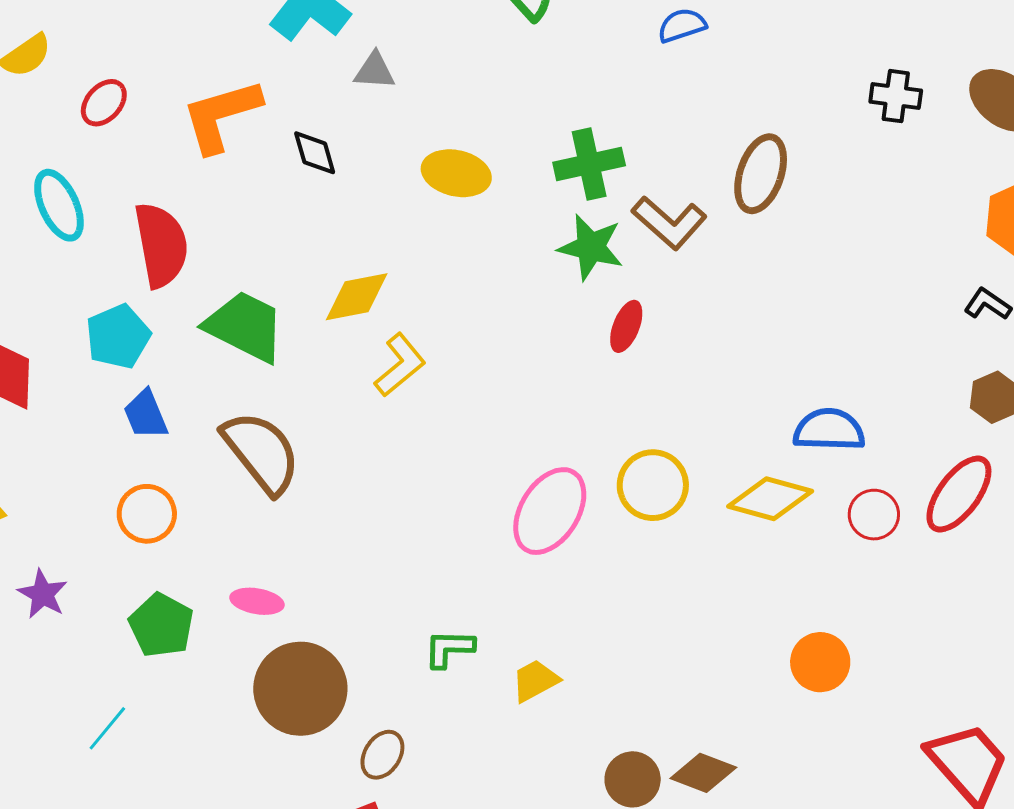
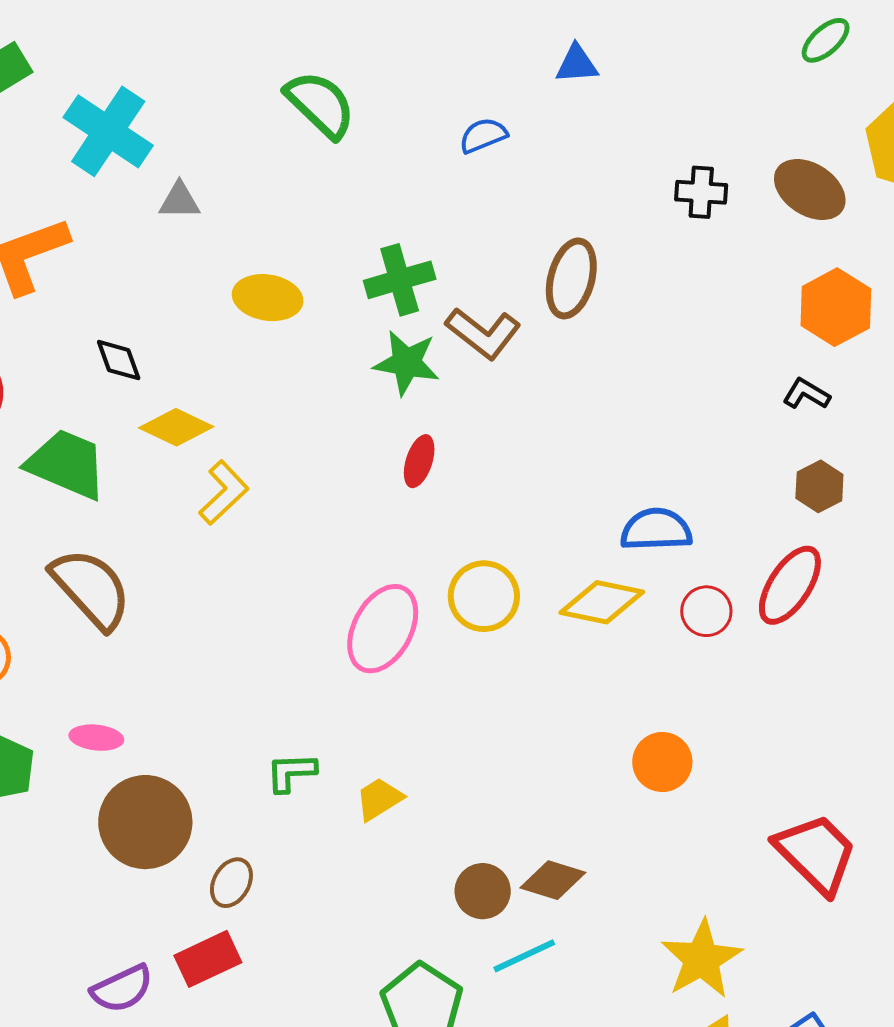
black diamond: (315, 153) -> (119, 360), moved
yellow diamond: (357, 297) -> (176, 427), turned 40
red ellipse: (626, 326) -> (419, 461), moved

